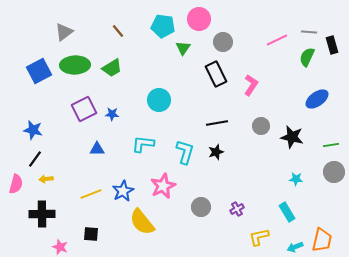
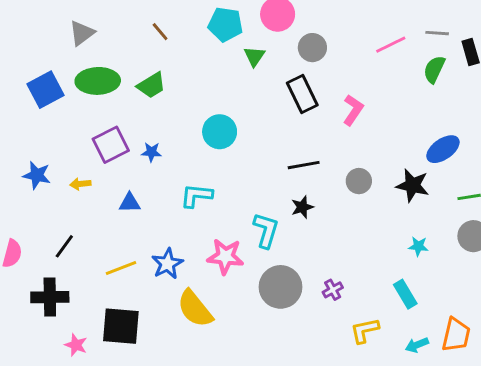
blue ellipse: (317, 99) -> (443, 149), moved
gray circle: (261, 126) -> (359, 181), moved
cyan L-shape: (185, 152) -> (266, 230), moved
black line: (35, 159) -> (64, 246), moved
yellow arrow: (46, 179) -> (80, 184), moved
pink star: (163, 186) -> (225, 256), turned 30
gray circle: (201, 207) -> (280, 287), size x1.5
black square: (91, 234) -> (121, 326), size x1.8

